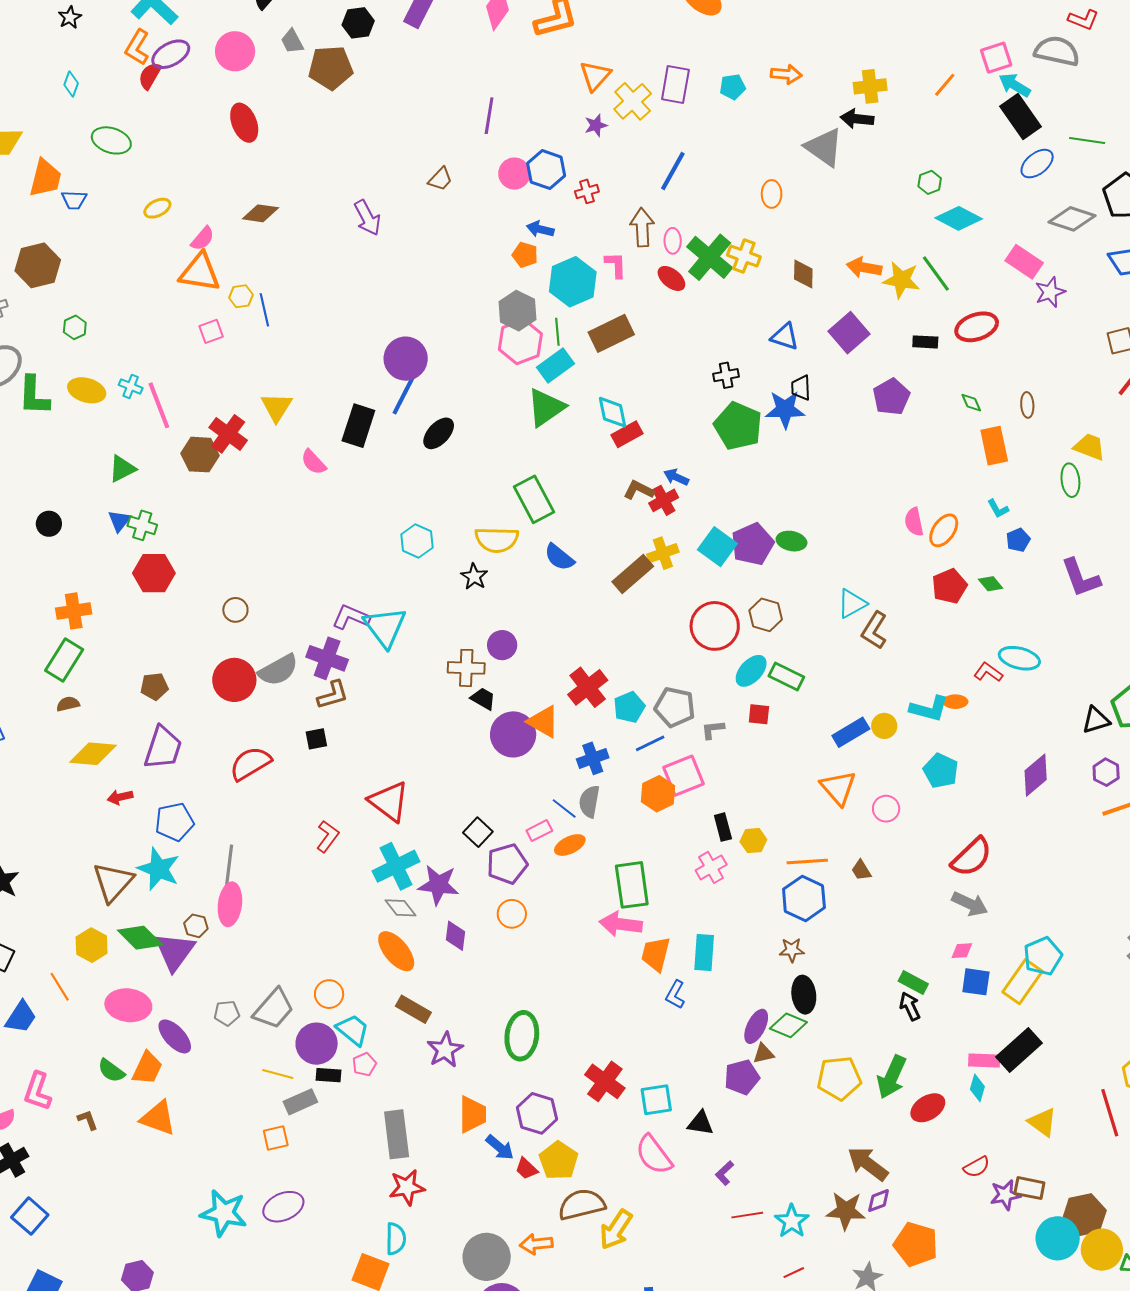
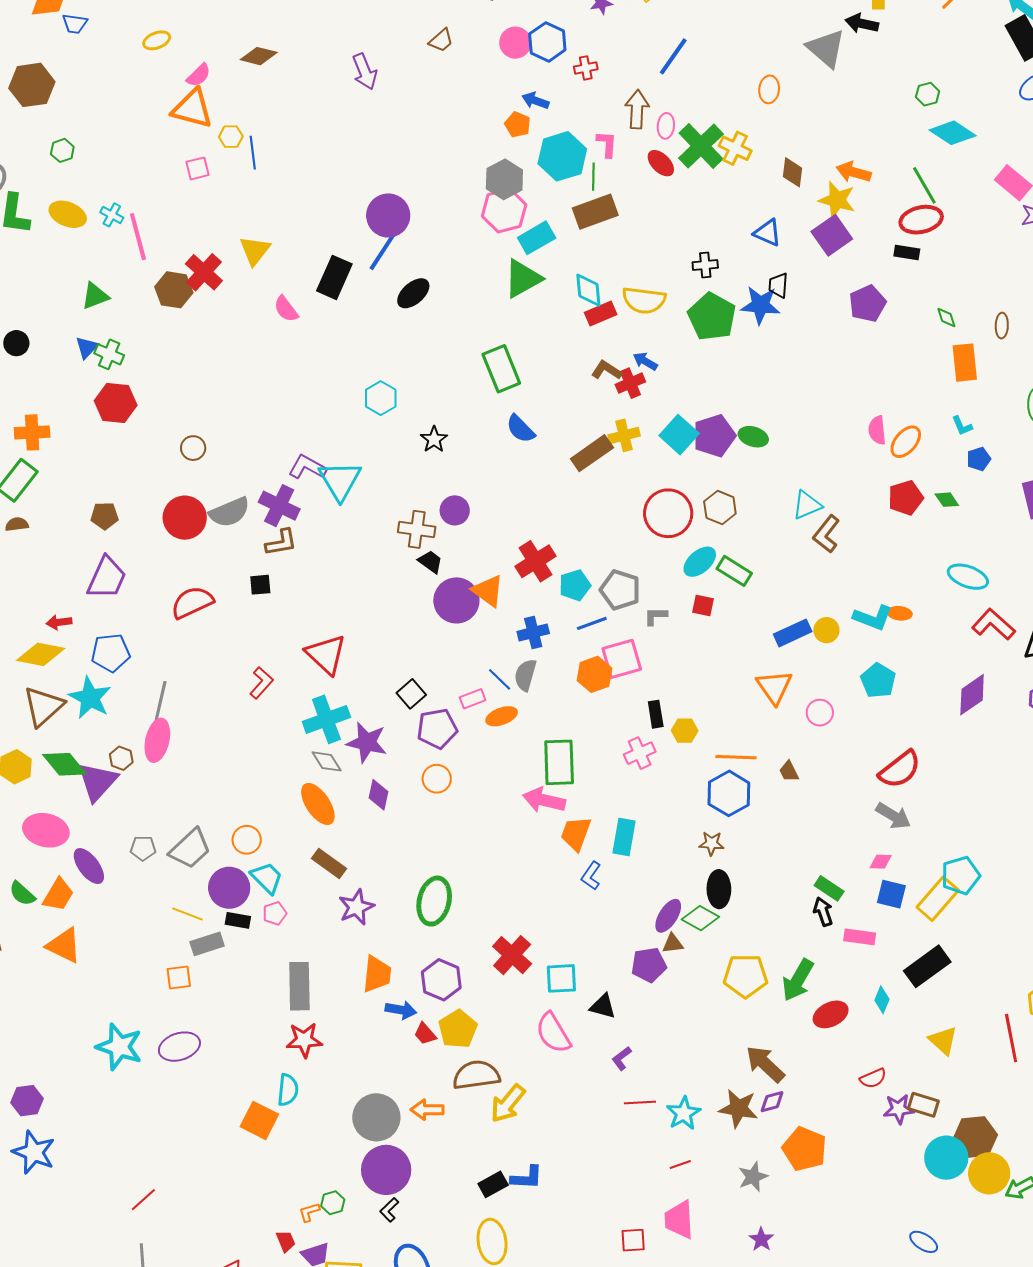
yellow star: (901, 280) -> (837, 200), moved
red ellipse: (977, 327) -> (921, 220), moved
green line: (557, 332) -> (593, 177), moved
yellow semicircle: (497, 540) -> (644, 300), moved
red L-shape: (988, 672) -> (993, 624), moved, size x1.5
yellow diamond: (93, 754) -> (41, 654), moved
pink rectangle: (984, 1061) -> (860, 937), moved
blue arrow: (500, 1147) -> (401, 1010), turned -36

